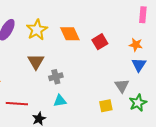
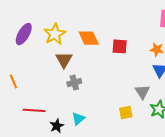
red square: (100, 42) -> (120, 46), turned 35
brown triangle: (36, 62) -> (64, 60), moved
cyan triangle: (60, 101) -> (78, 119), moved, turned -32

